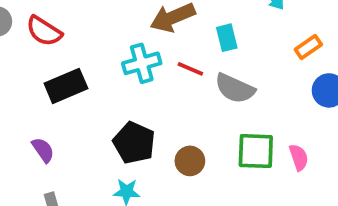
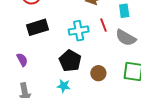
cyan cross: (142, 63) -> (79, 31), moved
red line: (190, 69) -> (103, 25), turned 40

